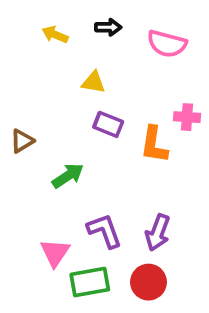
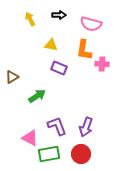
yellow arrow: (55, 35) -> (30, 19), turned 40
orange L-shape: (154, 145) -> (84, 50), moved
pink triangle: (55, 253) -> (30, 138), turned -36

